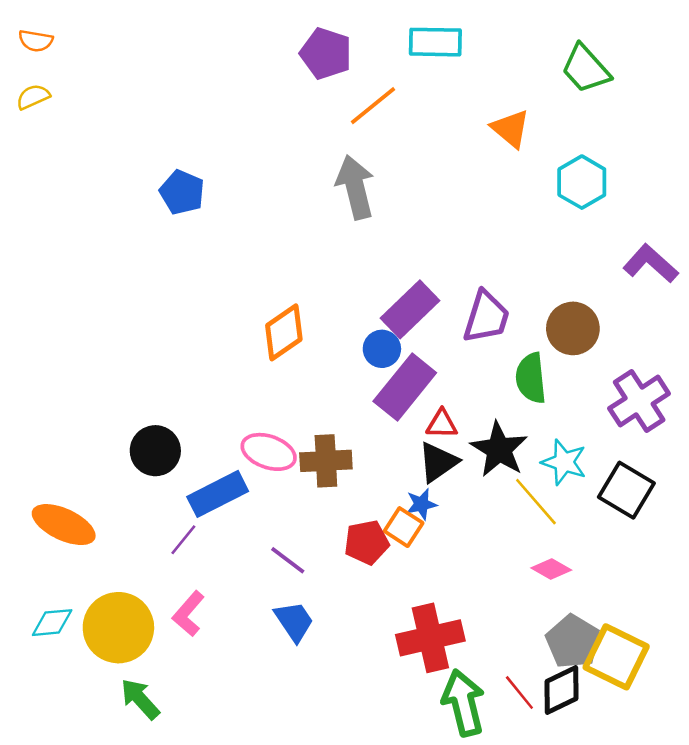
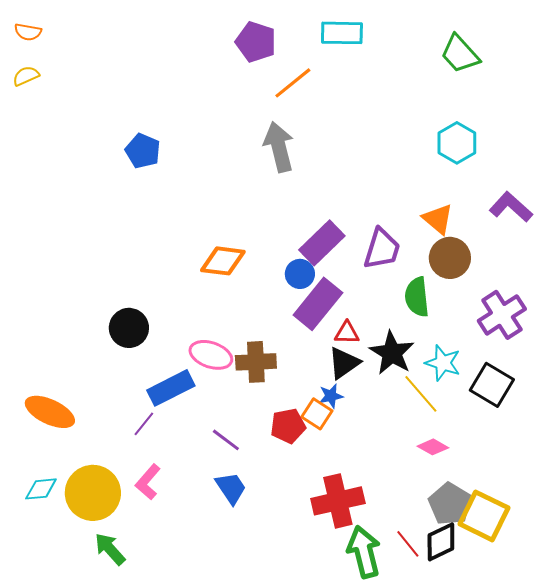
orange triangle: (511, 129) -> (438, 219), moved
orange diamond: (284, 332) -> (223, 261), turned 42
black circle: (155, 451) -> (129, 328), moved

